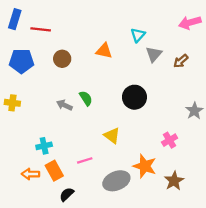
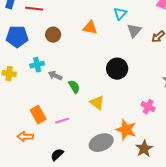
green semicircle: (86, 98) -> (74, 87), moved
pink cross: (170, 140) -> (148, 107), turned -32
cyan cross: (44, 146) -> (37, 65), moved
pink line: (85, 160) -> (62, 121), moved
orange rectangle: (54, 171) -> (38, 115), moved
brown star: (174, 181) -> (144, 149), moved

